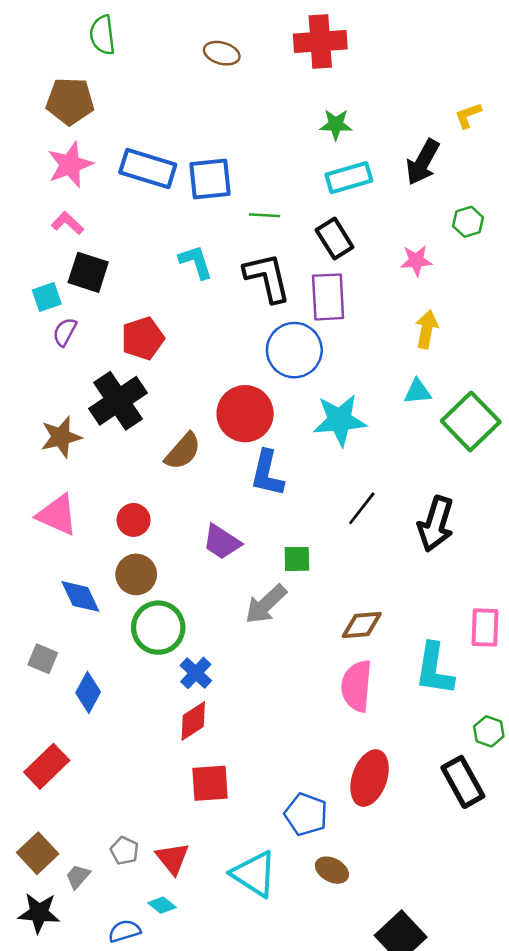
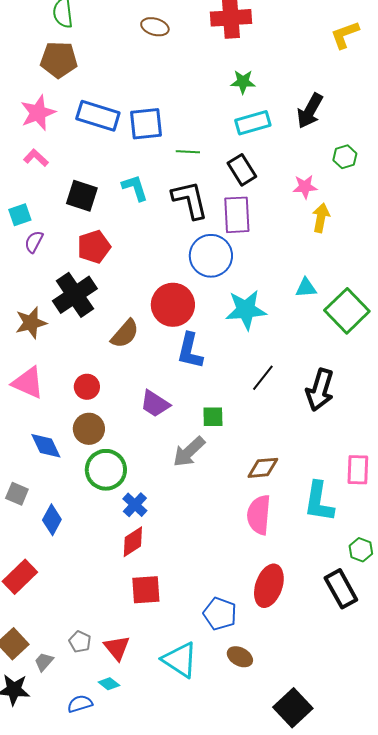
brown pentagon: (70, 101) -> (59, 60), moved
yellow L-shape: (468, 115) -> (345, 35), moved, size x1.4
black square: (88, 272) -> (82, 196), moved
yellow arrow: (427, 329) -> (321, 218), moved

